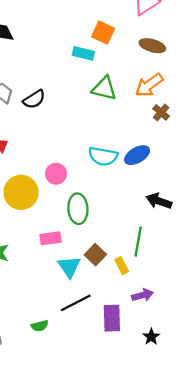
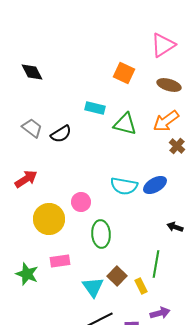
cyan rectangle: (83, 53) -> (95, 108), moved
black arrow: (159, 201) -> (175, 227), size x0.7
pink rectangle: (51, 238) -> (60, 261), moved

